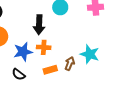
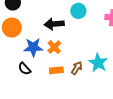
black arrow: (39, 25) -> (54, 24), turned 72
orange cross: (44, 47) -> (54, 47), turned 32

